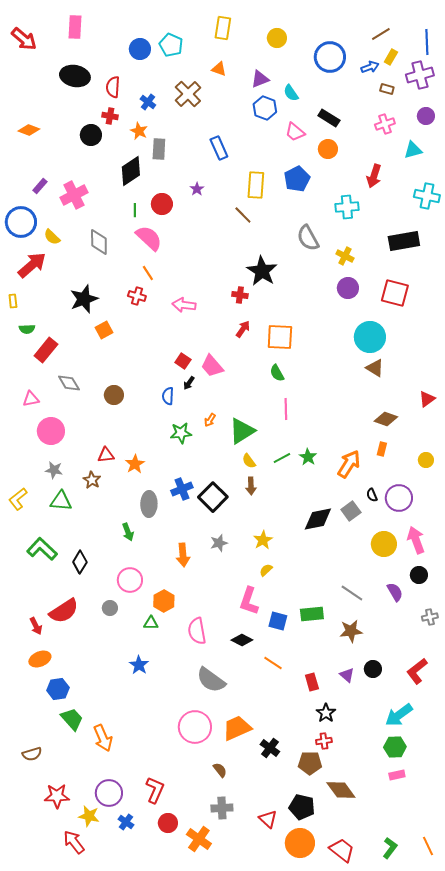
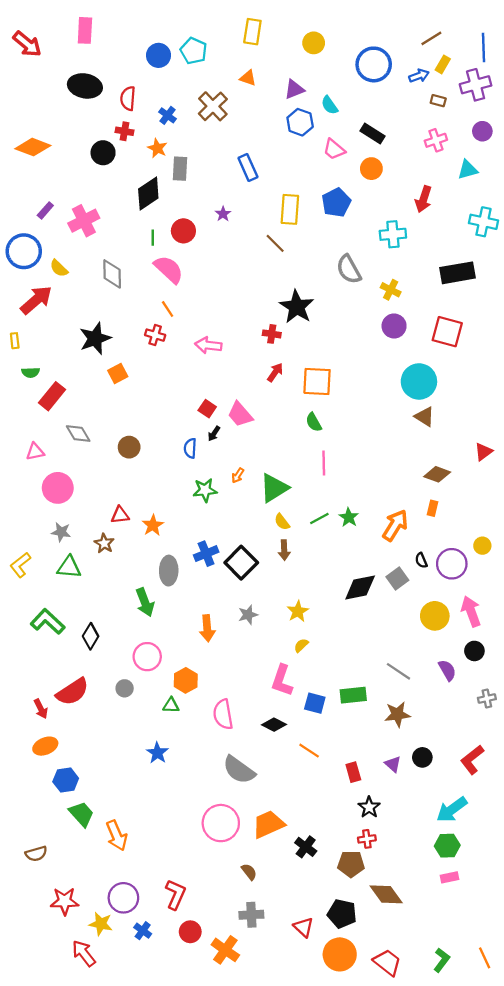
orange diamond: (29, 130) -> (33, 147), size x1.4
yellow circle: (426, 460) -> (482, 546), moved
green arrow: (128, 532) -> (145, 602), size x1.4

